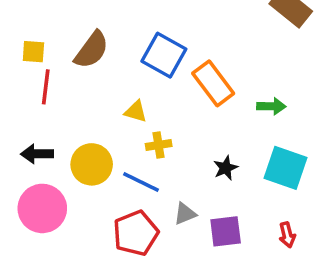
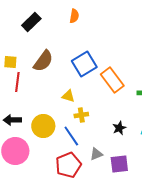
blue square: (164, 55) -> (84, 64), turned 30
blue line: (141, 182) -> (71, 136), turned 30

